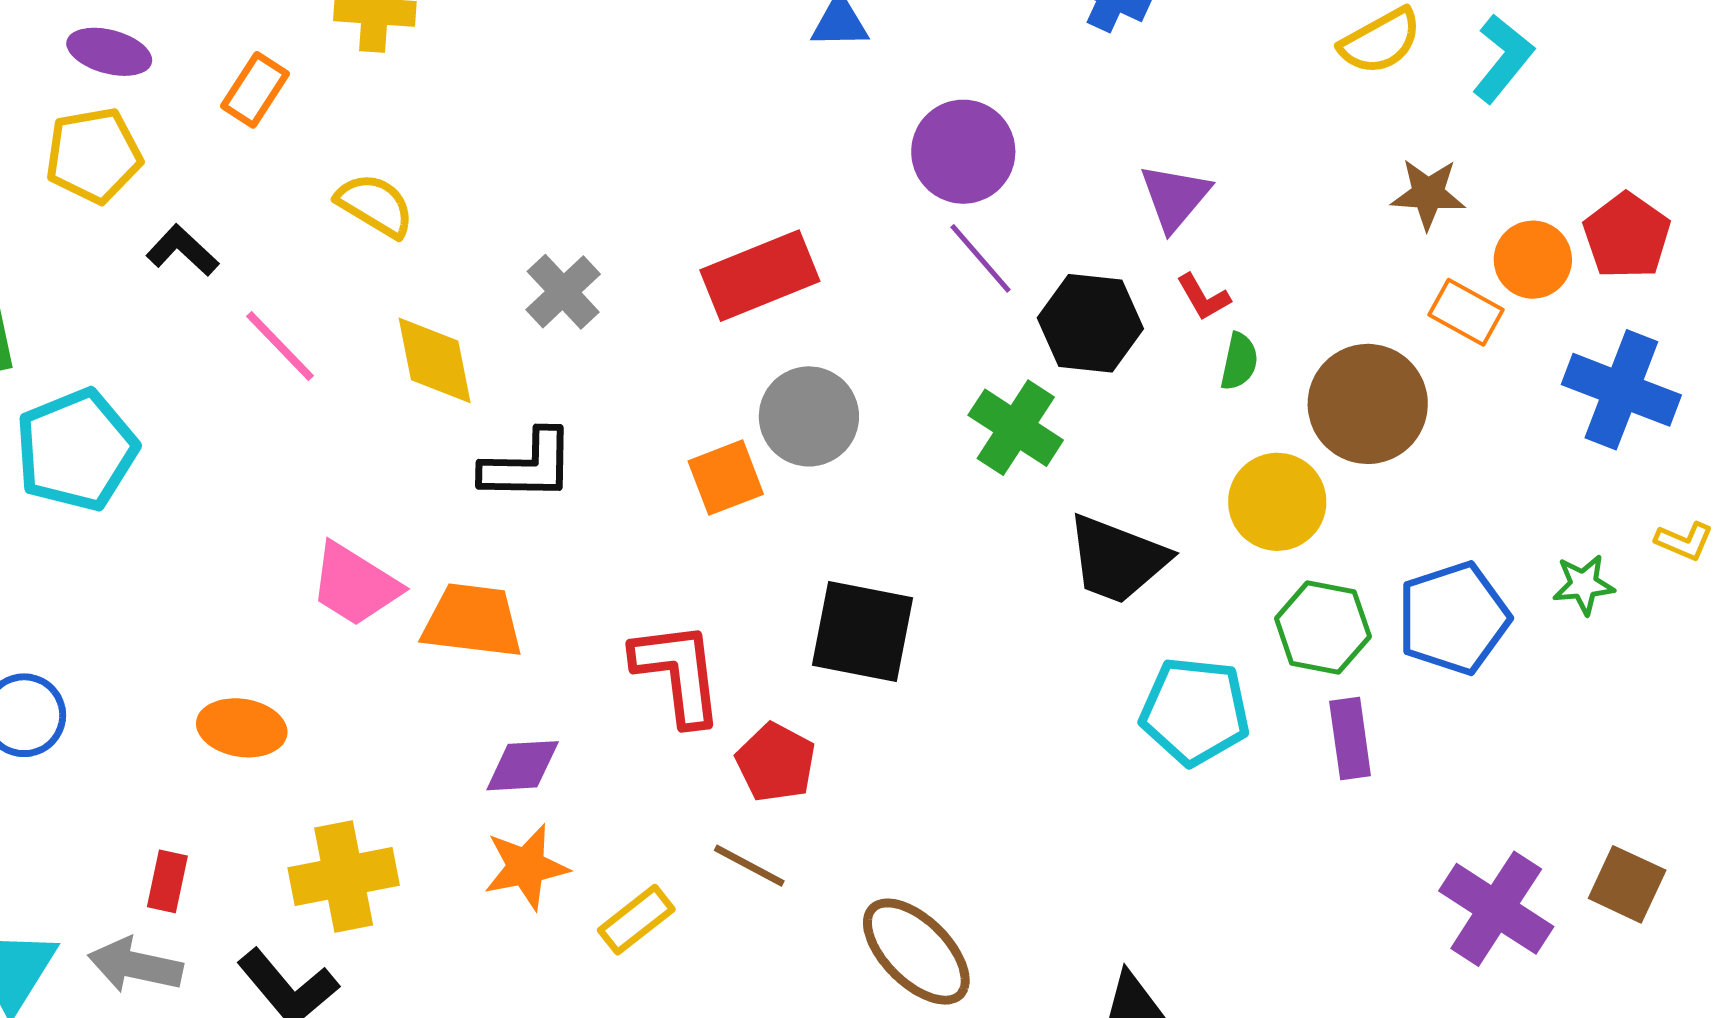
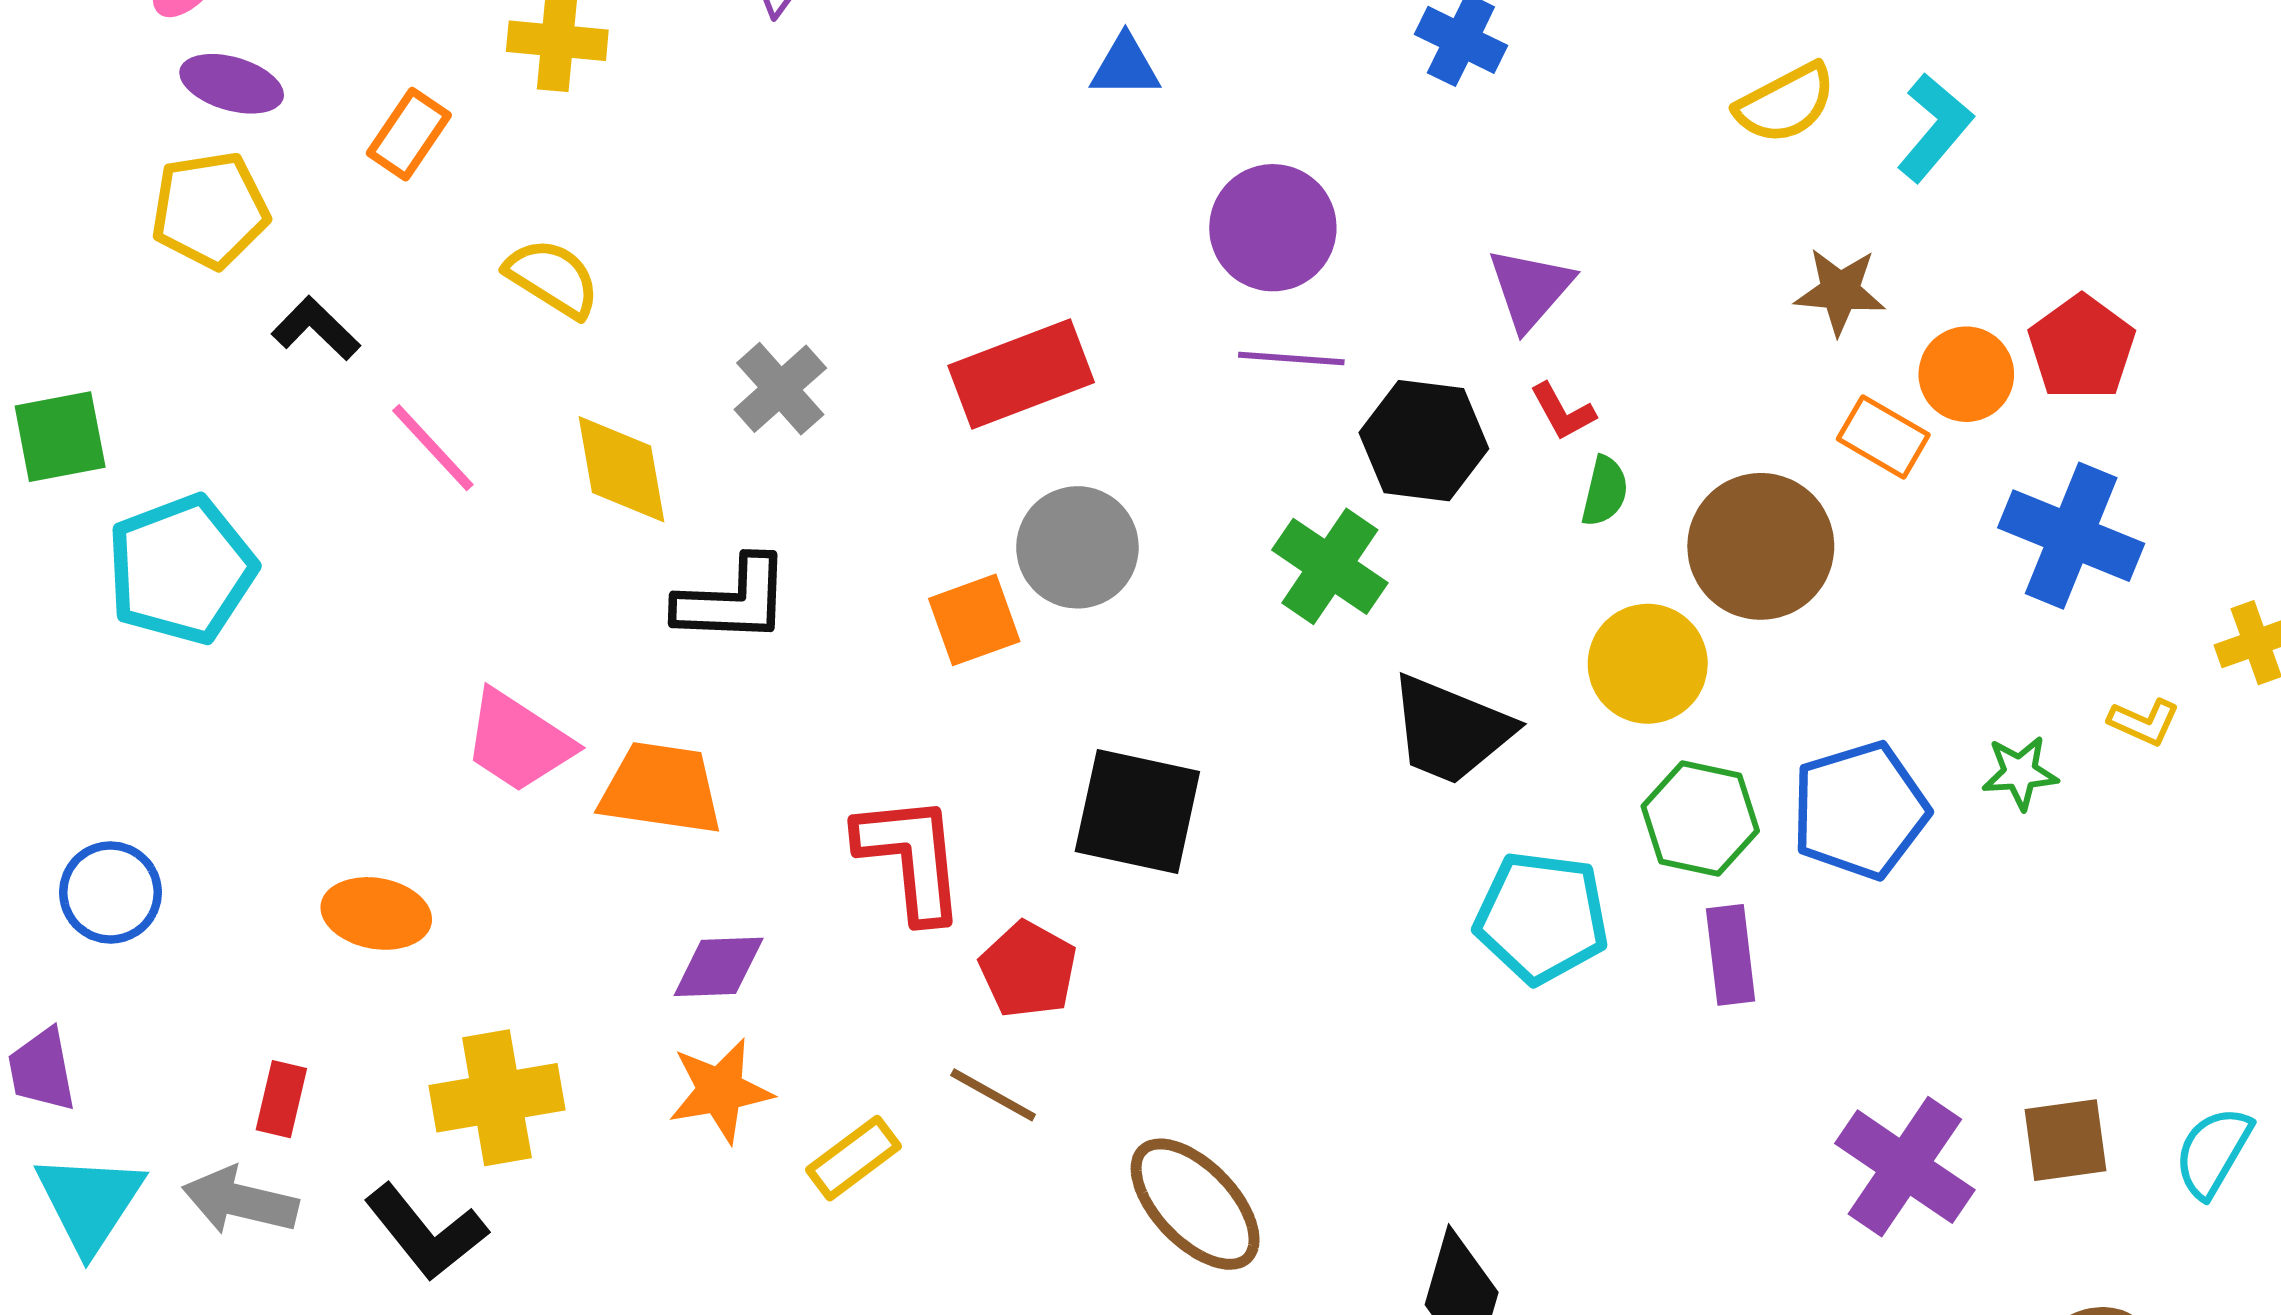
purple line: (981, 258) -> (1291, 359), turned -46
brown square: (1627, 884) -> (2066, 1140), turned -34

